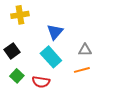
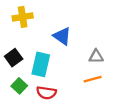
blue triangle: (55, 32) -> (62, 36), turned -36
cyan rectangle: (51, 57) -> (41, 64), moved, turned 55

